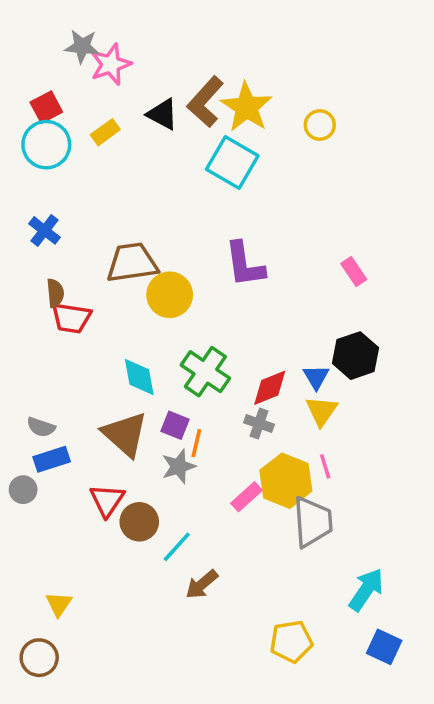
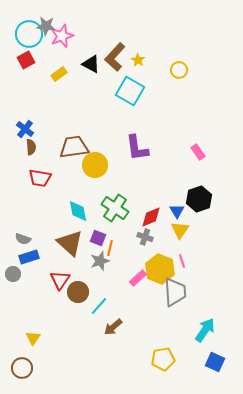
yellow star: (246, 107) -> (138, 60), size x0.5
cyan circle: (46, 145) -> (29, 34), moved
brown semicircle: (55, 293) -> (31, 147), moved

